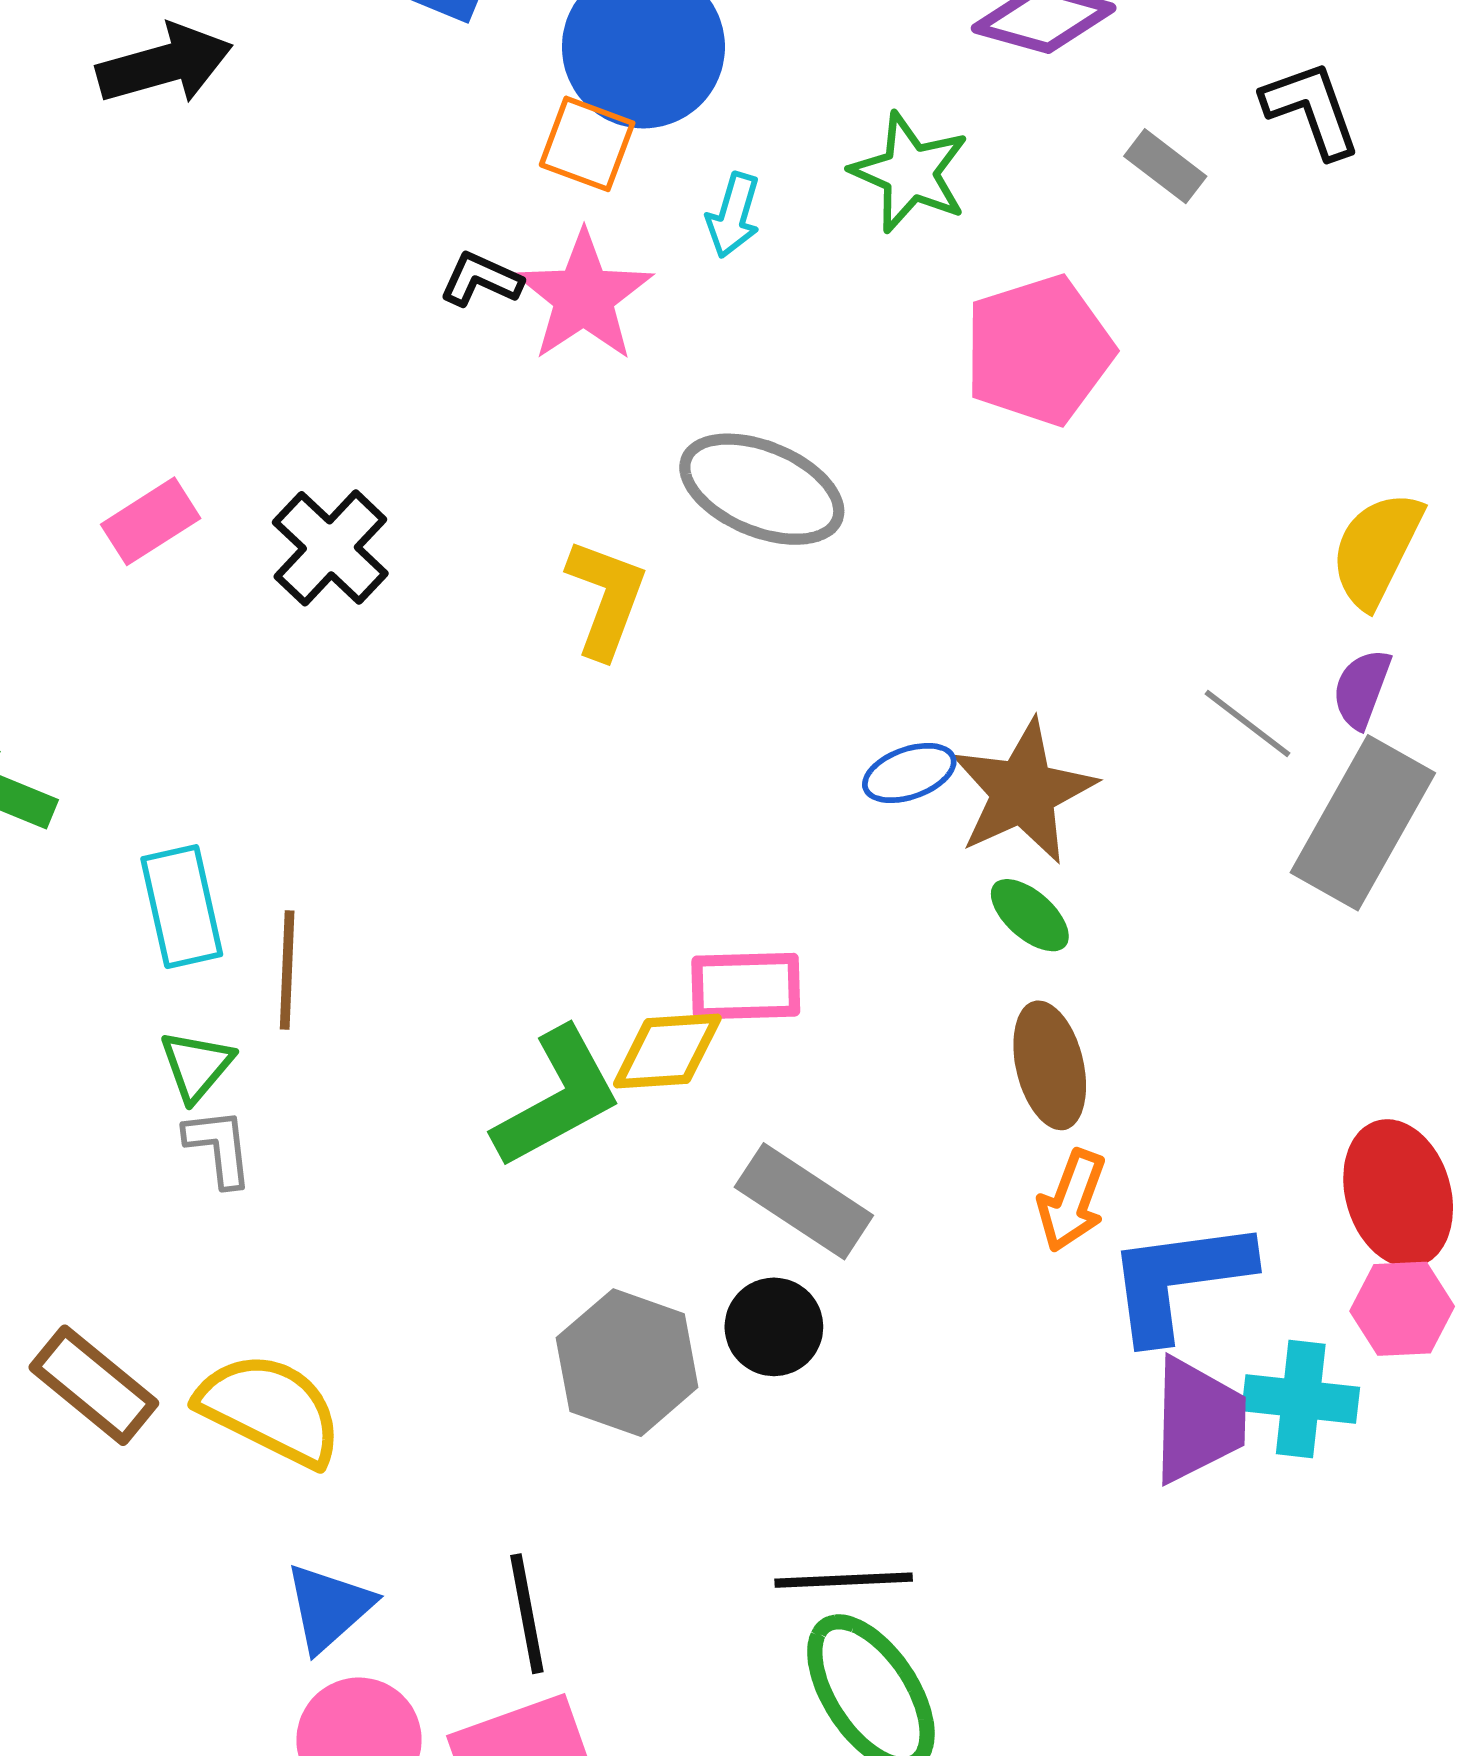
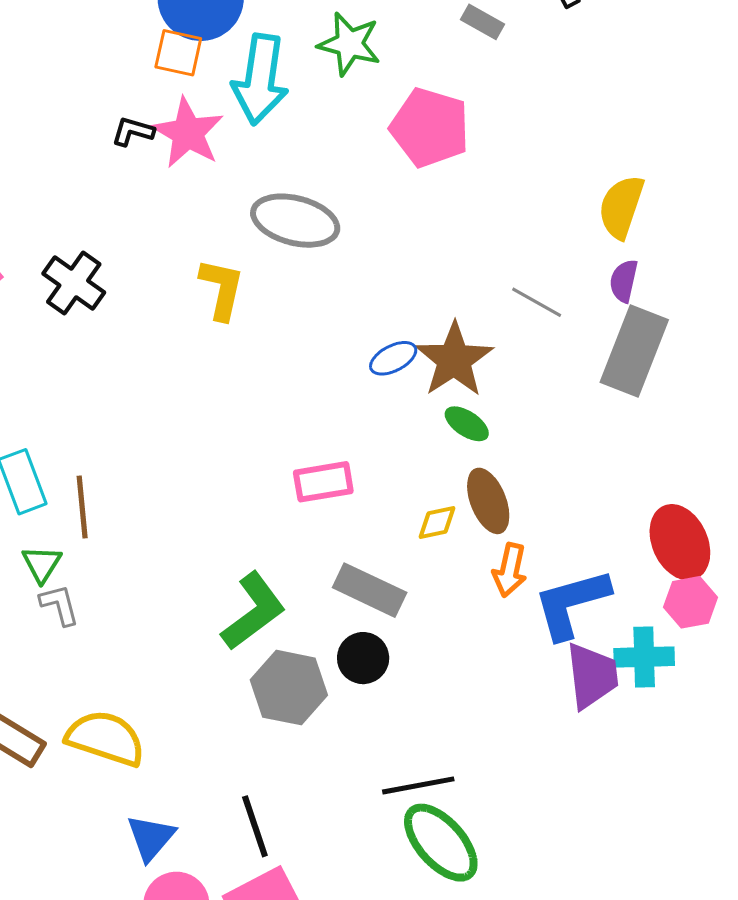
cyan arrow: (733, 215) -> (260, 79), size x2.0
pink pentagon: (1039, 350) -> (430, 128), turned -30
gray line: (1248, 723) -> (537, 302), moved
yellow diamond: (667, 1051) -> (437, 523), moved, size x0.7
green L-shape: (557, 1098) -> (253, 611), moved

